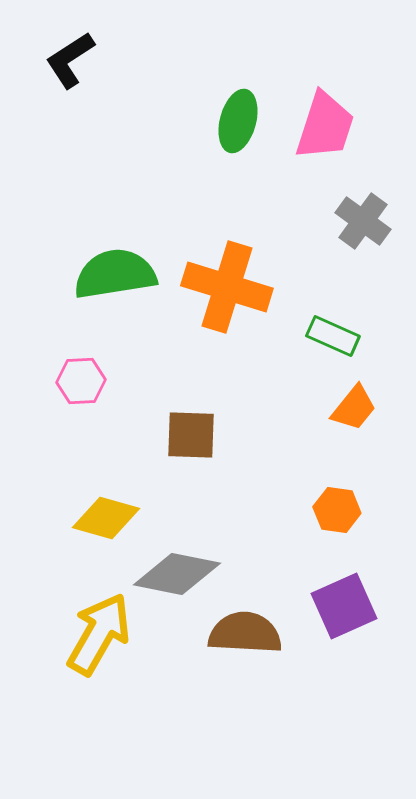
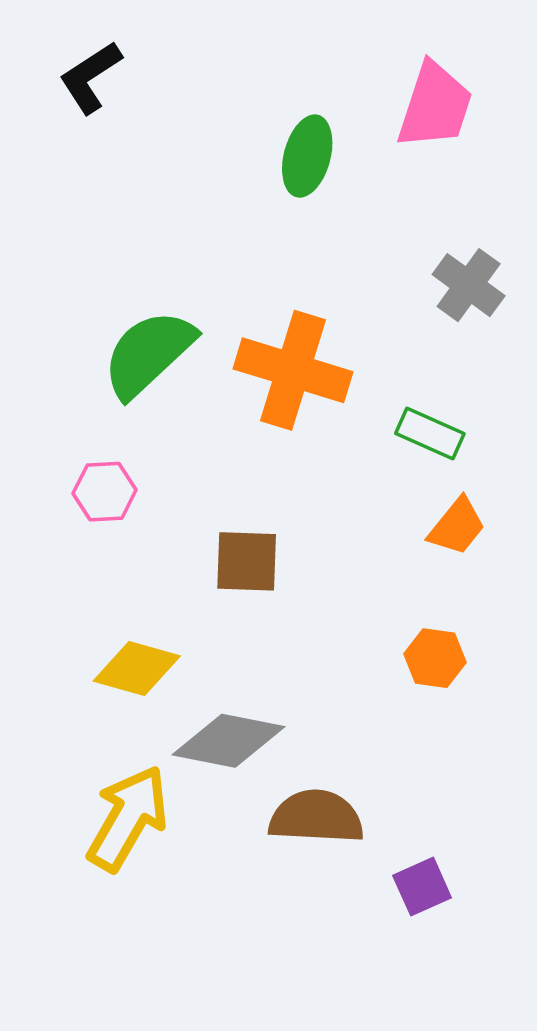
pink trapezoid: (325, 126) -> (435, 106), moved
green semicircle: (115, 274) -> (148, 354), turned -34
purple square: (344, 606) -> (422, 887), moved, size x0.7

